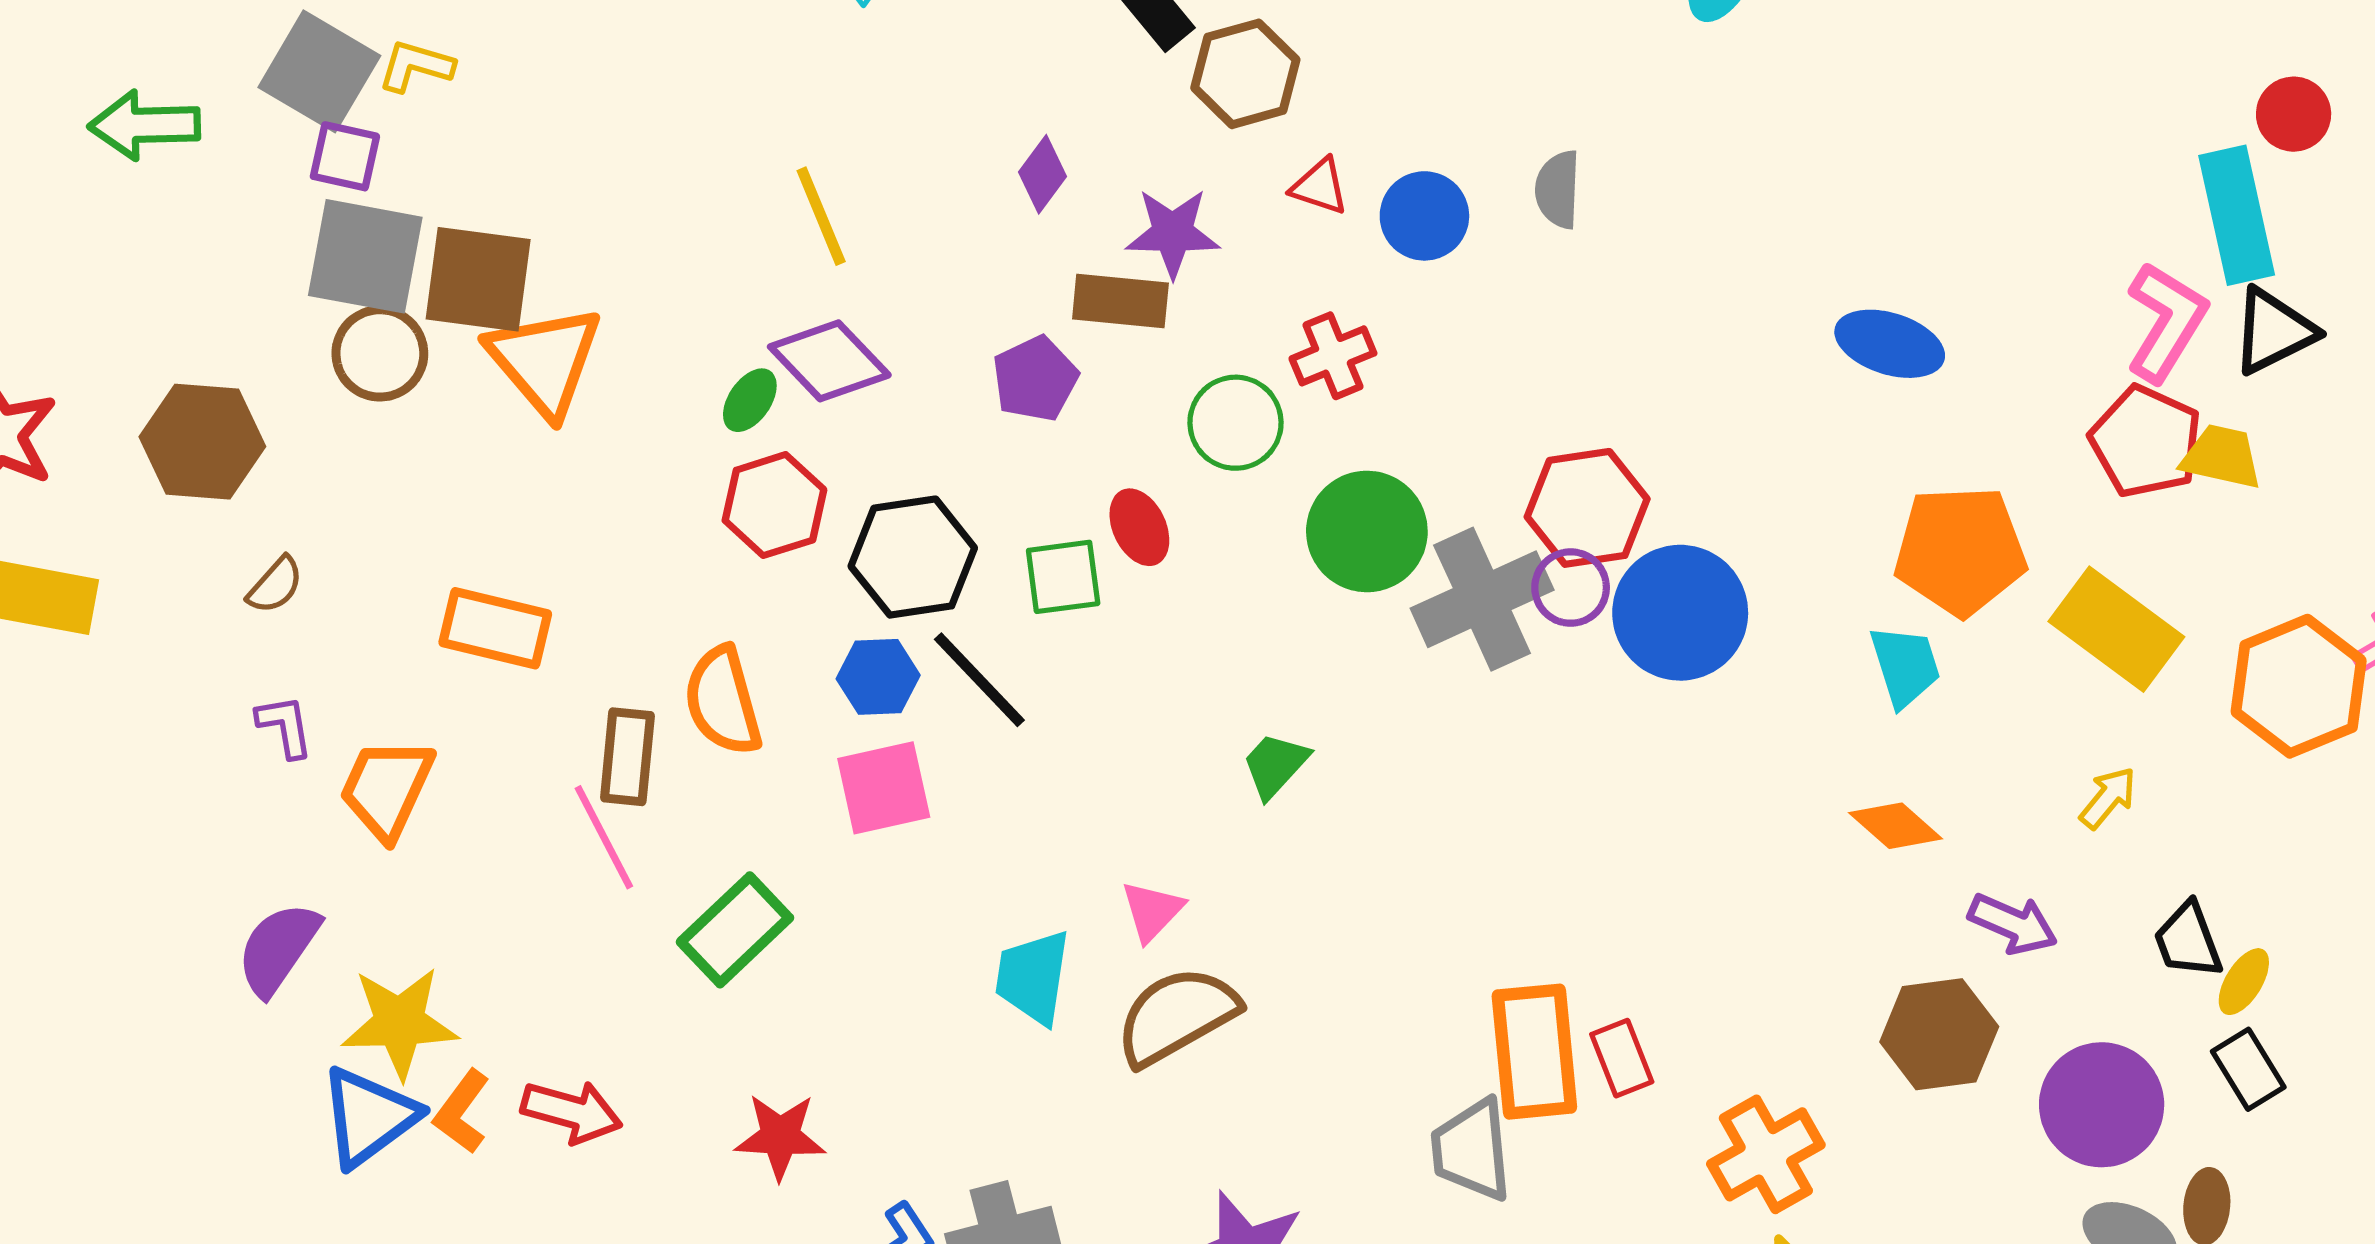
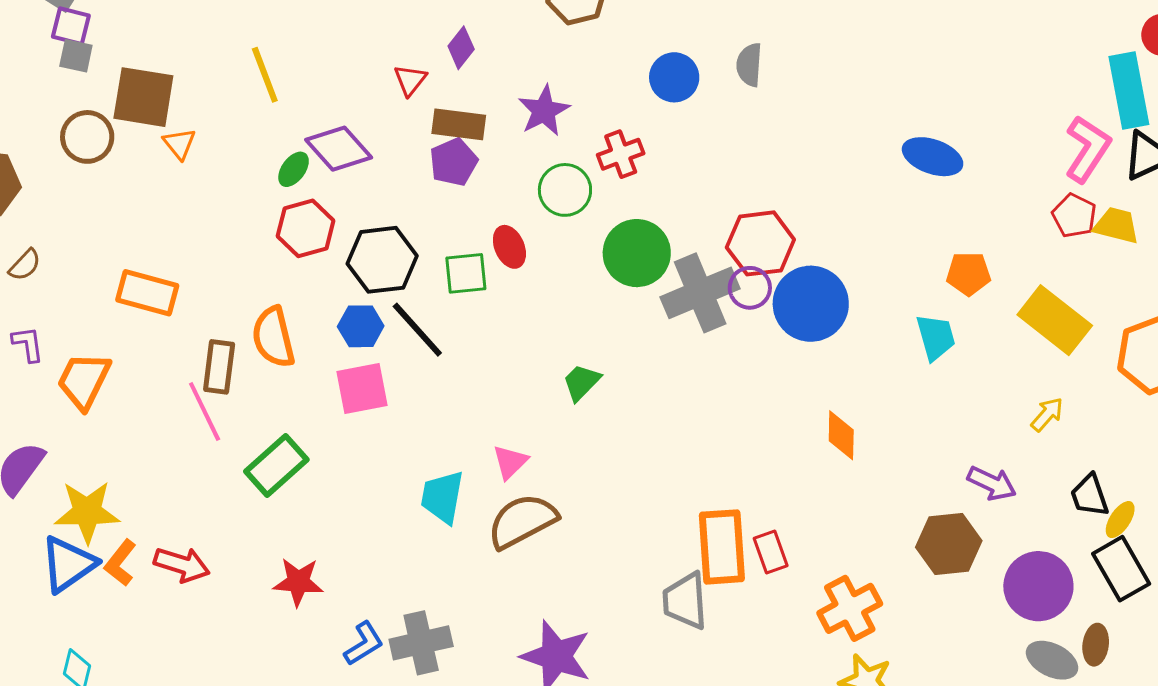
red triangle: (1320, 186) -> (410, 80), moved, turned 48
yellow line: (821, 216) -> (265, 75), moved
purple star: (1173, 233) -> (544, 111), moved, turned -30
gray square: (365, 256) -> (76, 56), moved, size x0.5
brown rectangle: (1120, 301) -> (459, 124), moved
orange triangle: (545, 361) -> (179, 144), size x0.5
red pentagon: (2146, 442) -> (1074, 216), size x0.7
orange pentagon: (1960, 551) -> (969, 274), size x0.6
orange diamond: (1896, 826) -> (841, 435), moved, turned 48
black rectangle: (2248, 1069) -> (1121, 569), size x1.4

